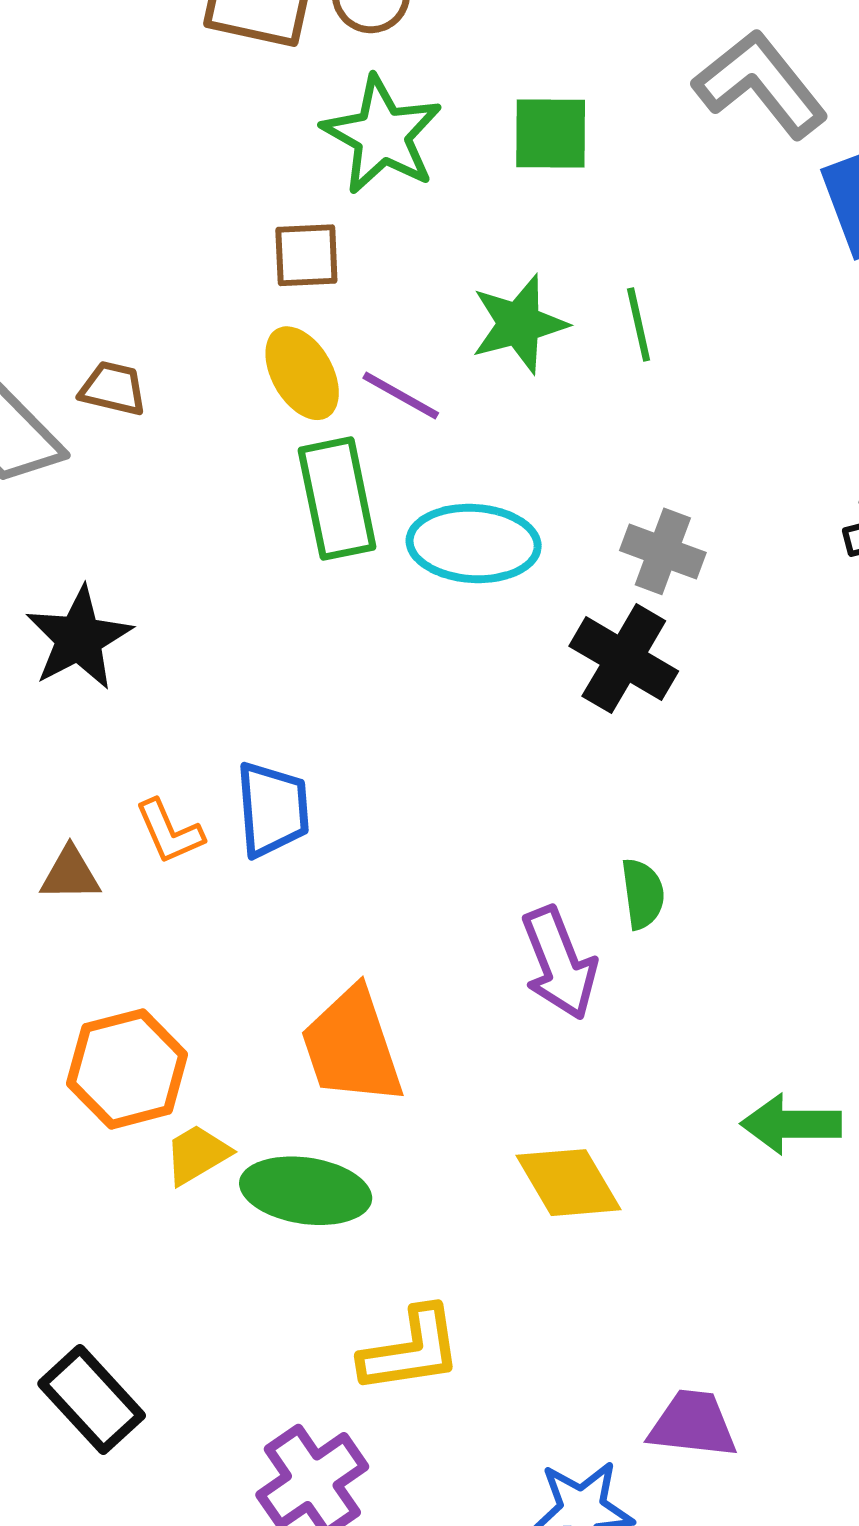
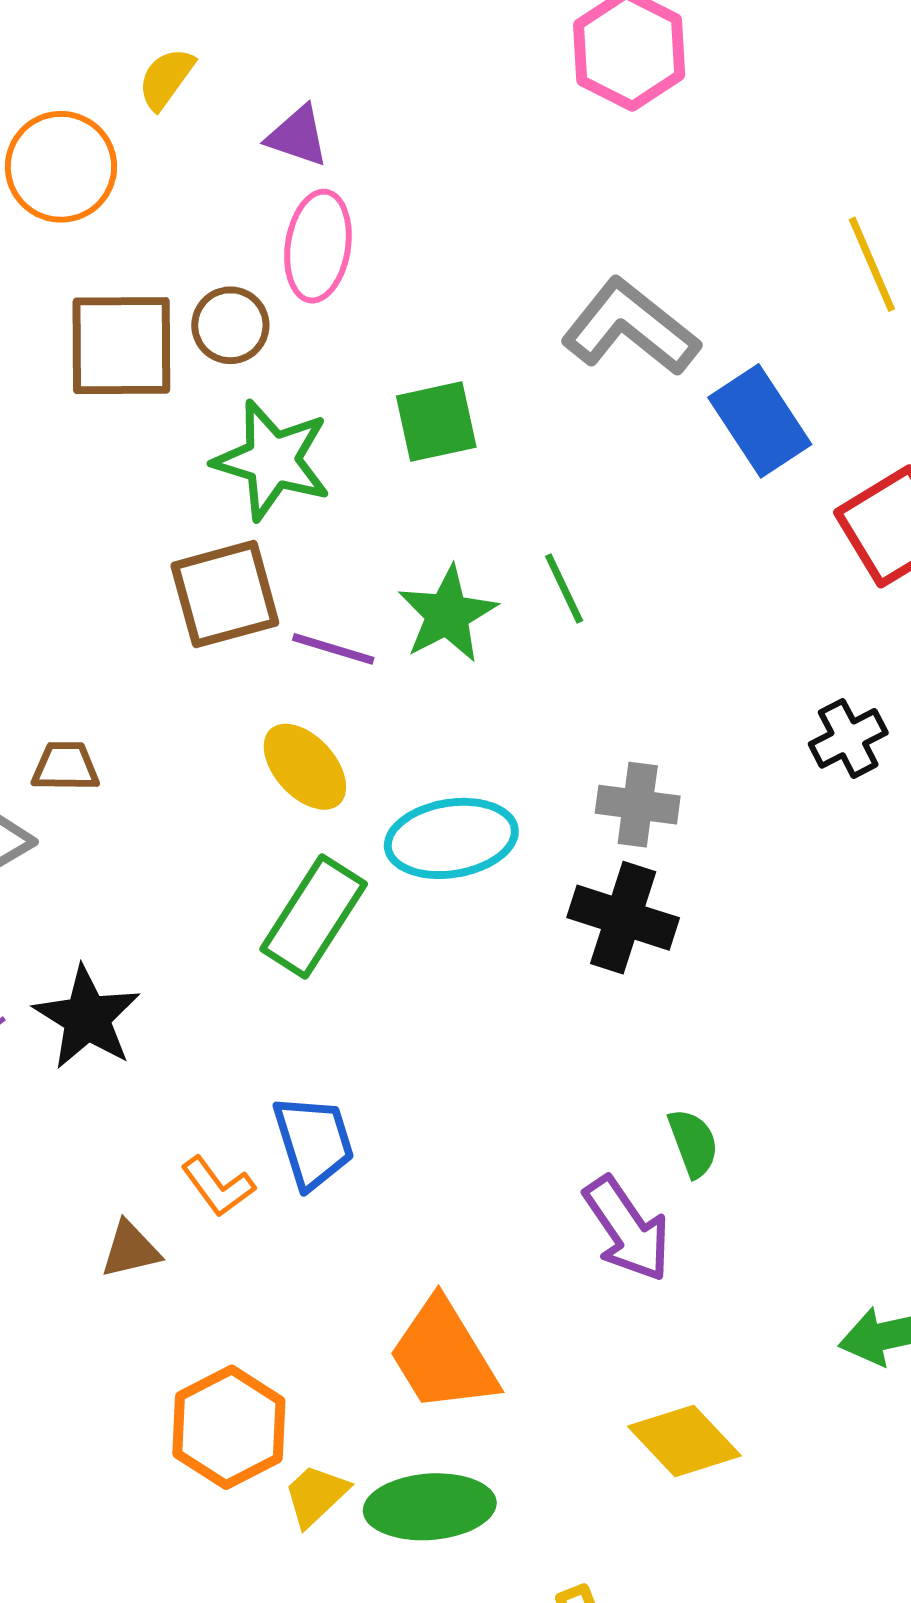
brown square: (306, 255) -> (225, 594), size x1.5
yellow ellipse: (302, 373) -> (305, 767), moved
purple line: (401, 396) -> (333, 649), moved
green rectangle: (337, 499) -> (314, 916), moved, turned 57

